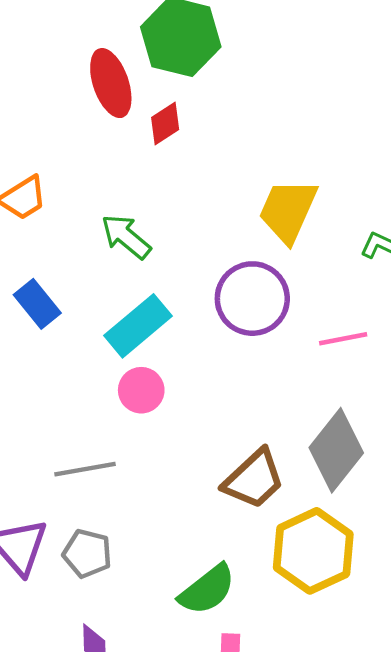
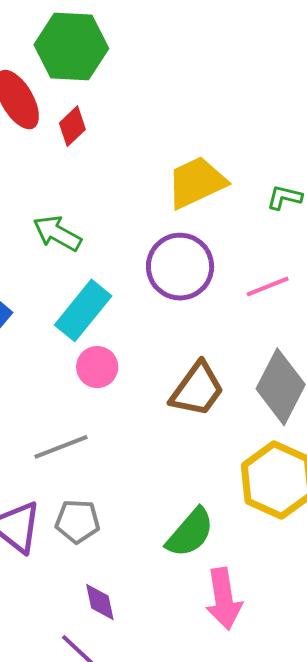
yellow trapezoid: (288, 211) -> (196, 182), turned 52
brown trapezoid: (254, 479) -> (197, 389), moved

